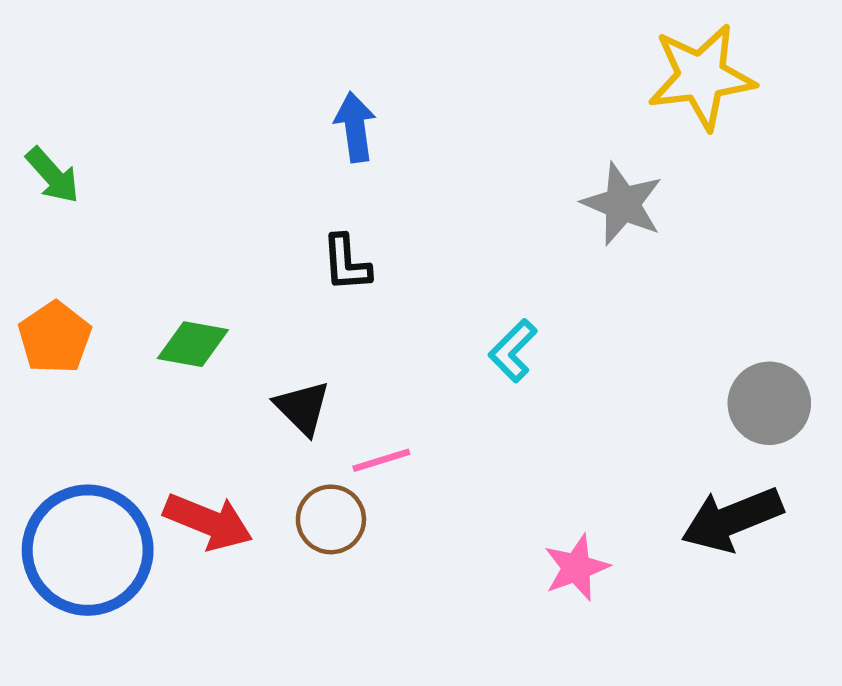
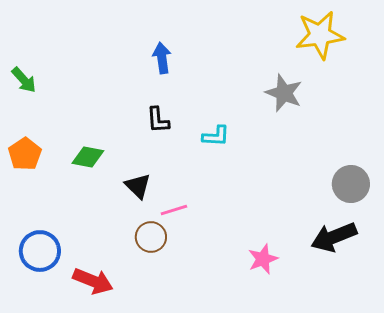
cyan L-shape: (513, 351) -> (216, 136), moved, turned -132
red arrow: (208, 522) -> (93, 281), moved
blue circle: (88, 550) -> (40, 251), size x0.7

